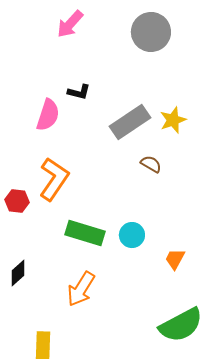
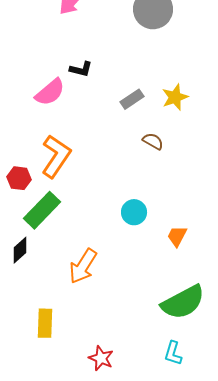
pink semicircle: (48, 115) -> (50, 92), turned 32
gray rectangle: (130, 122) -> (132, 99), size x0.6
green rectangle: (85, 233) -> (42, 210), moved, turned -63

